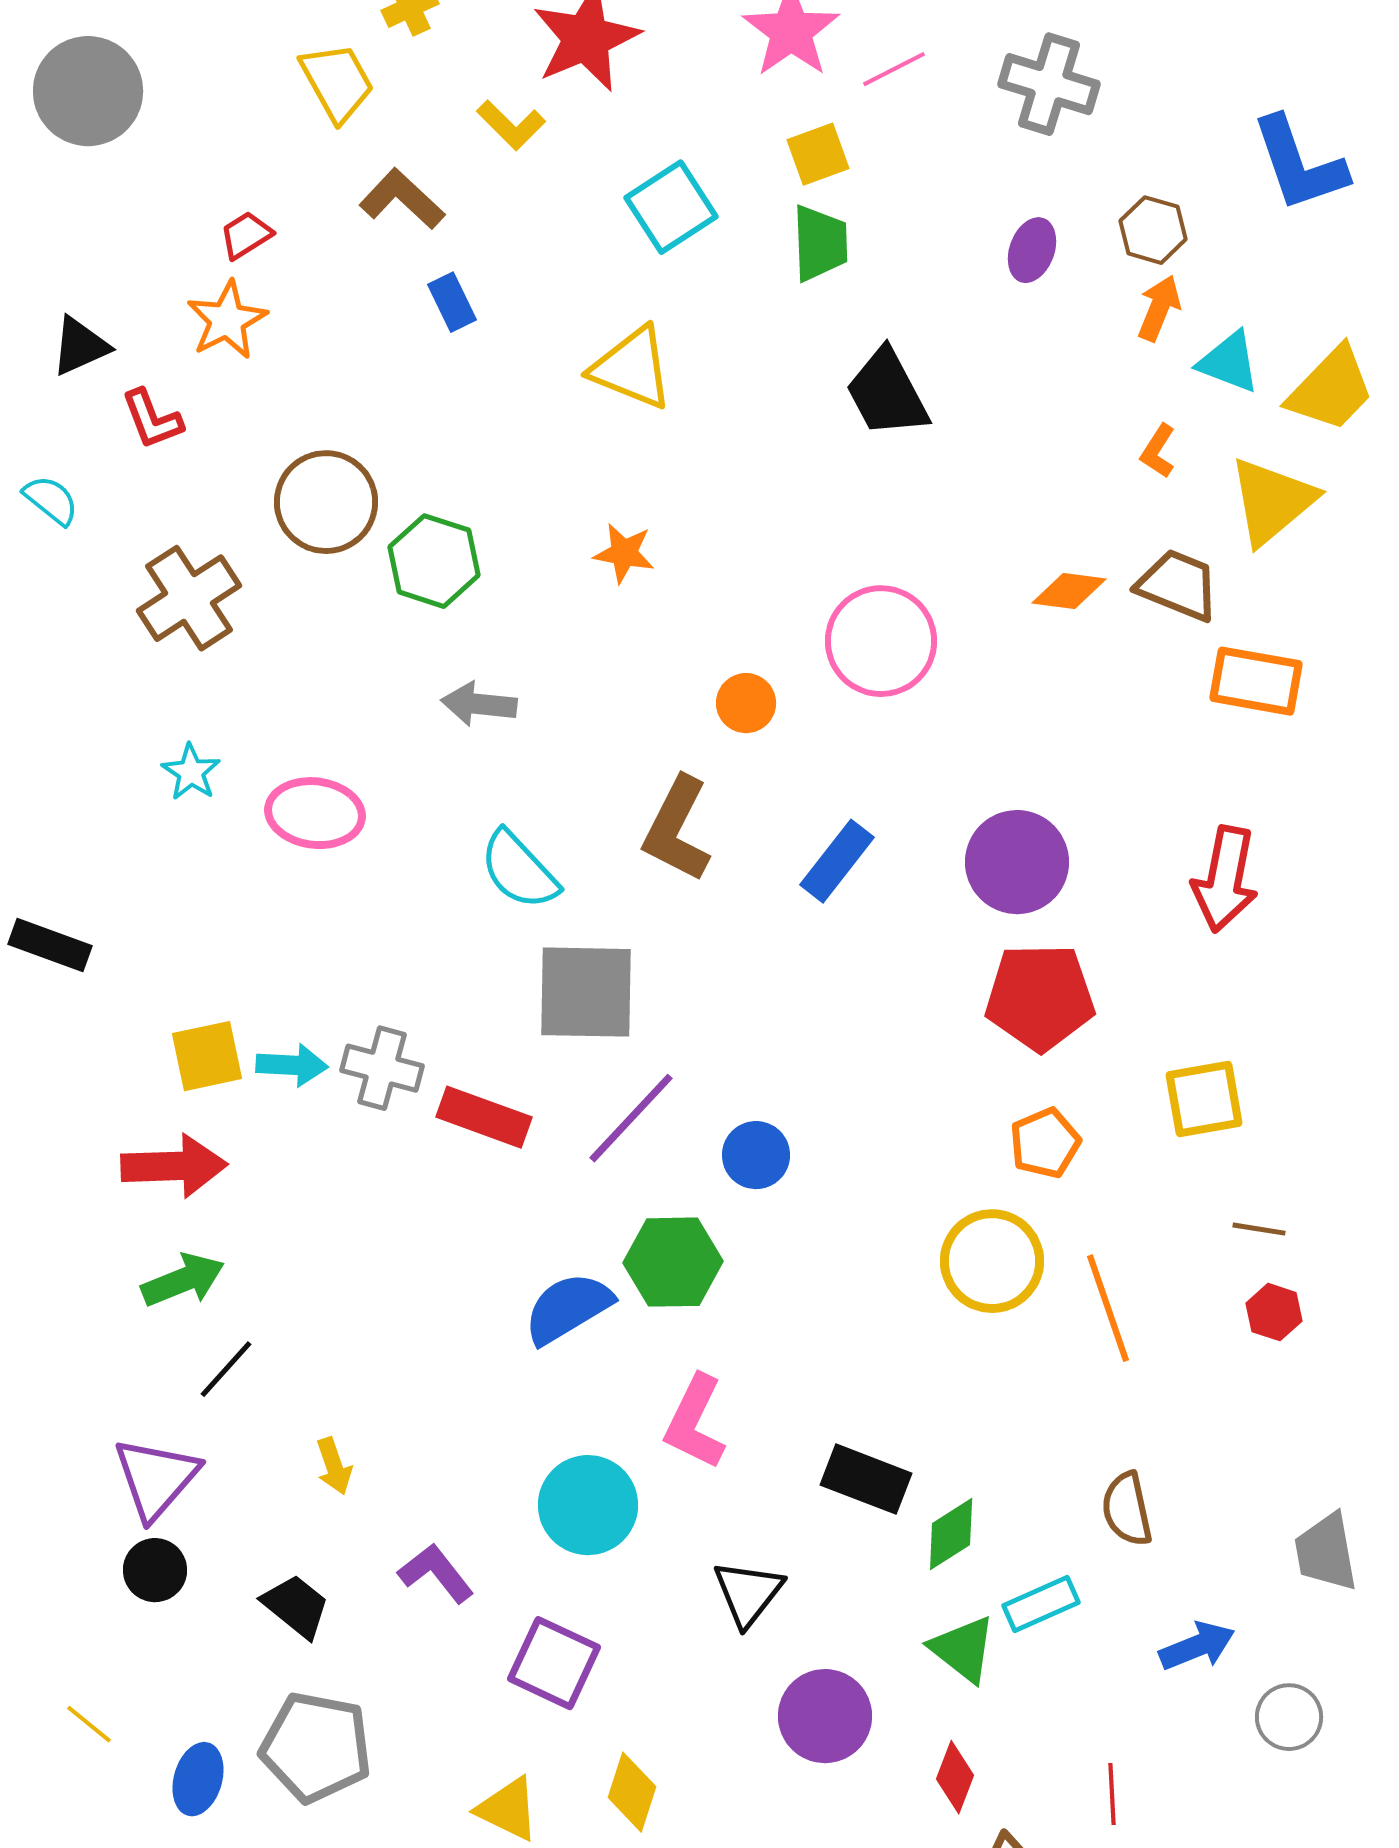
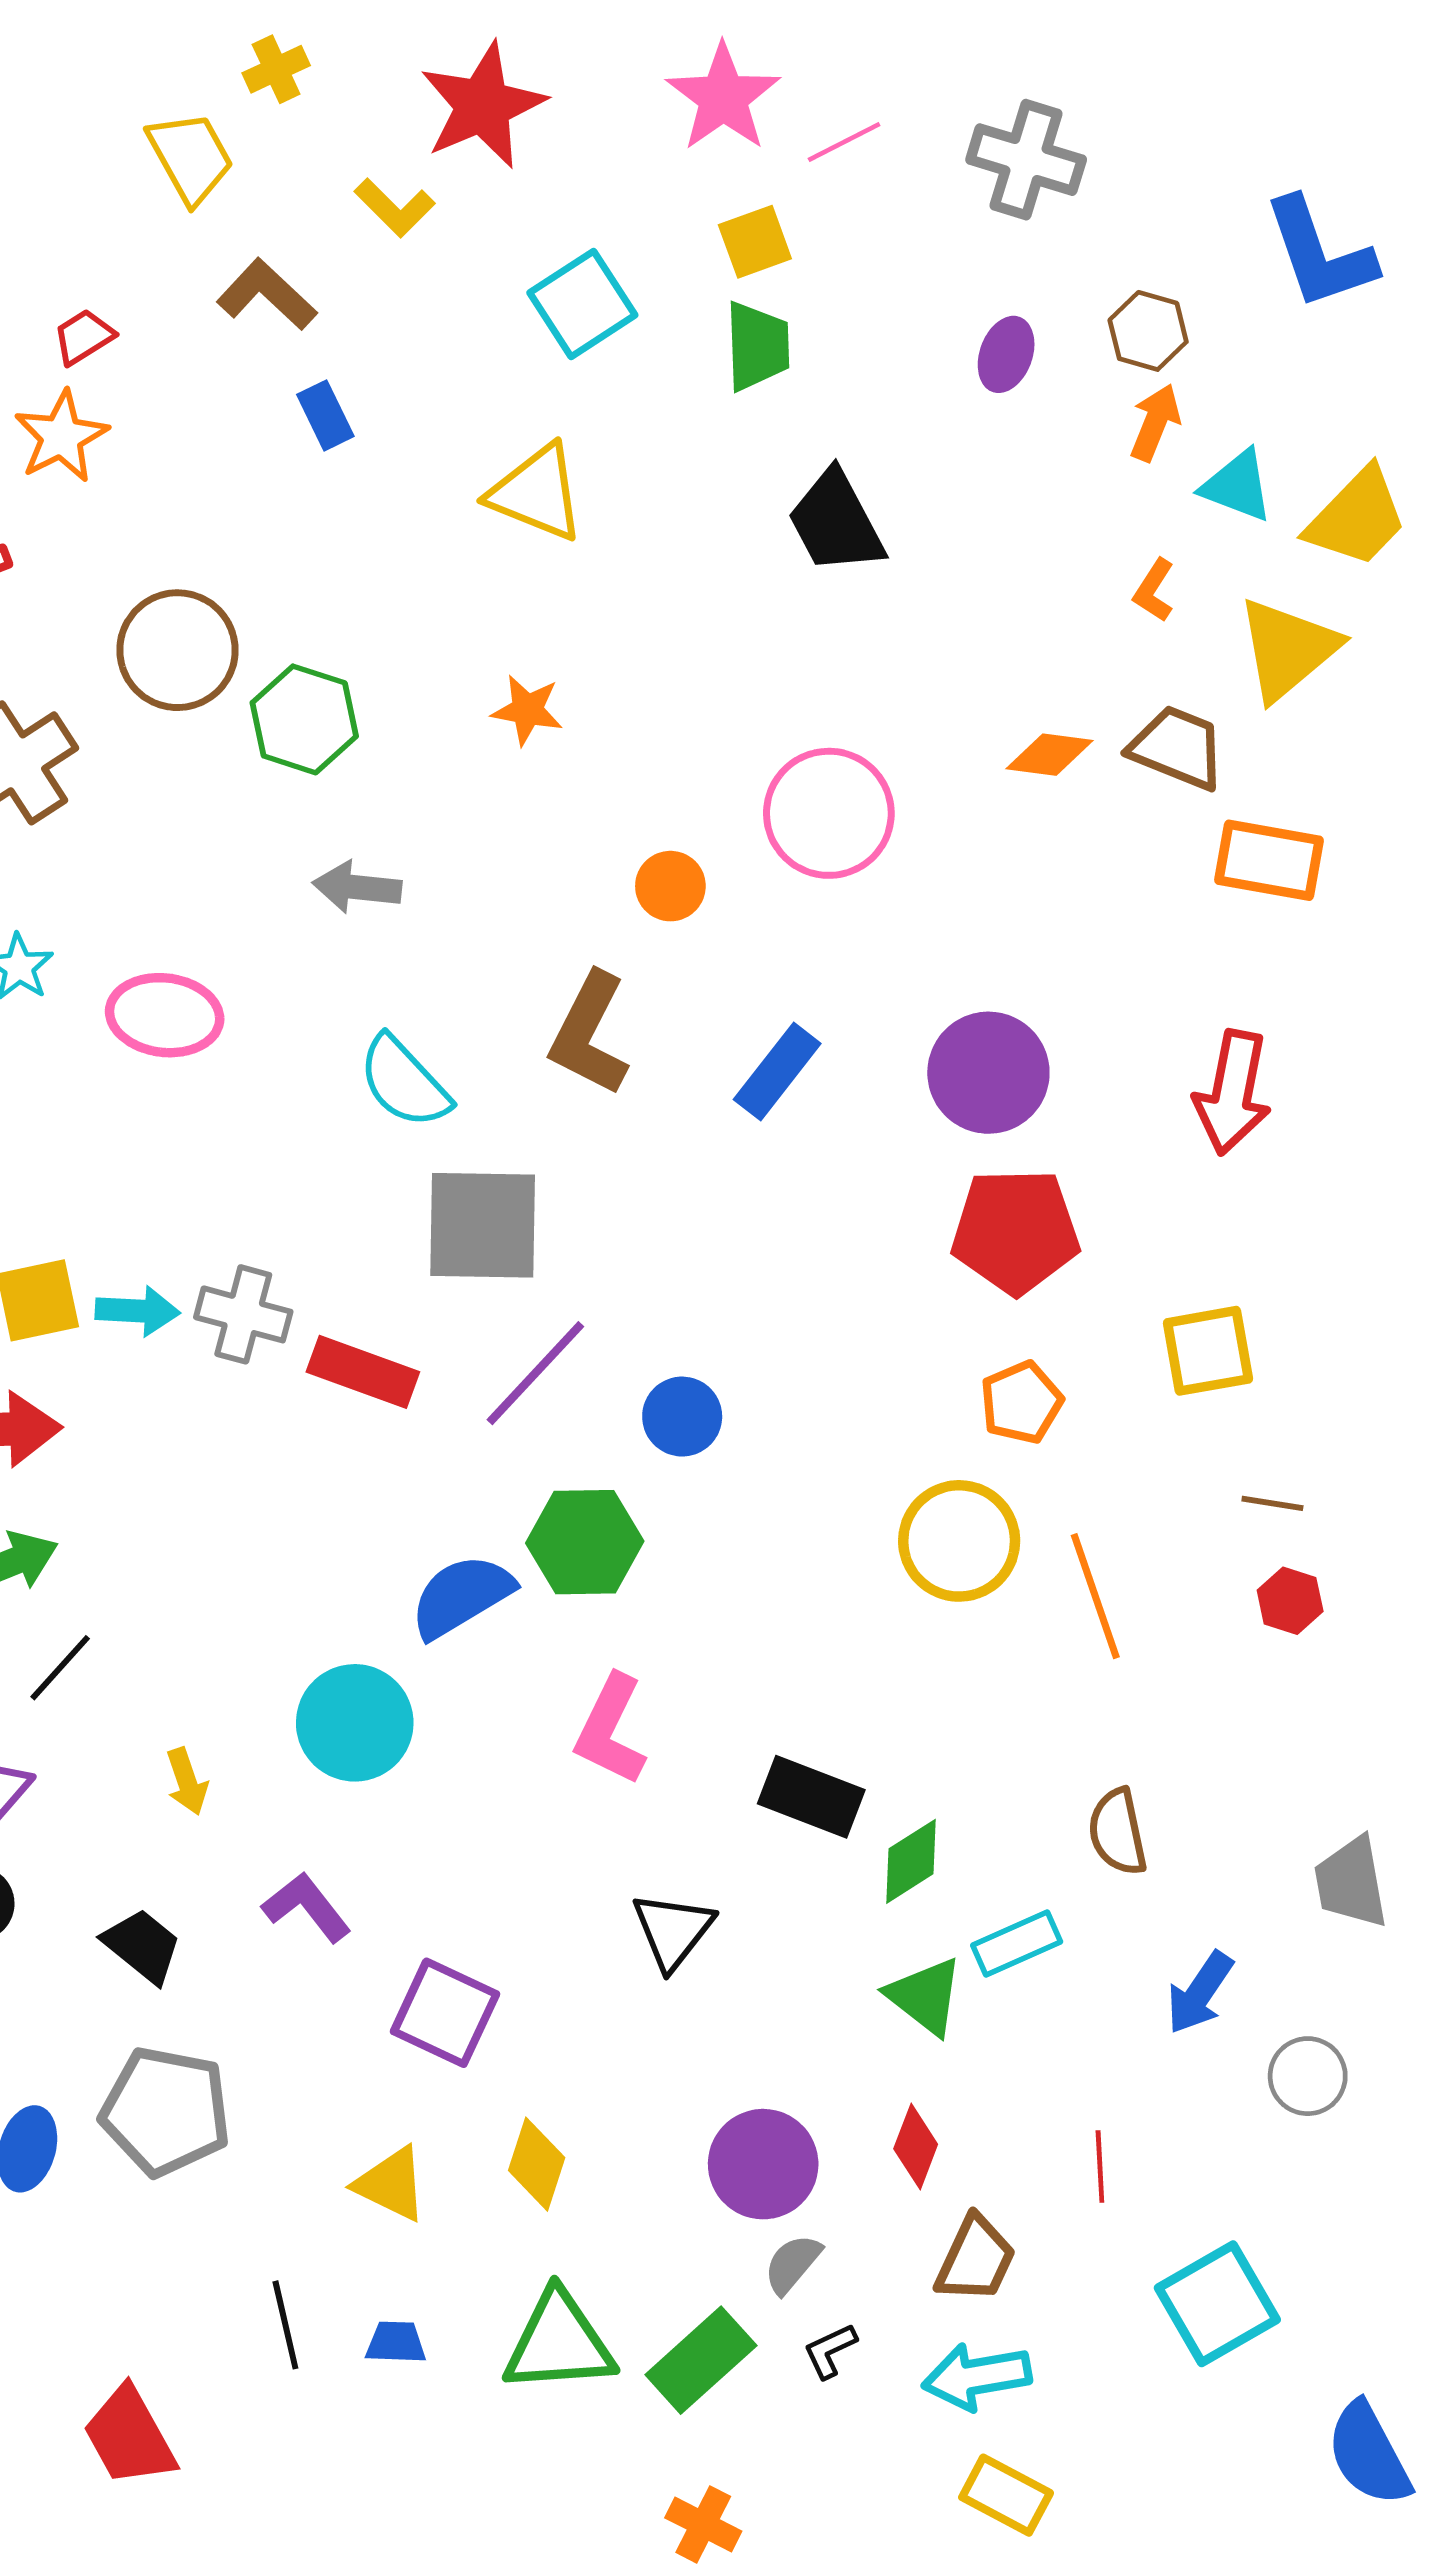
cyan circle: (588, 1505) -> (355, 1723), moved
blue arrow: (1197, 1646) -> (1200, 1993), turned 146
purple circle: (825, 1716) -> (763, 2164), moved

